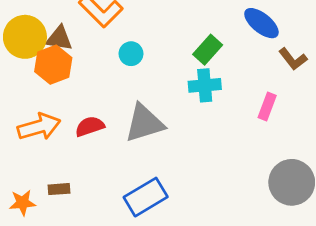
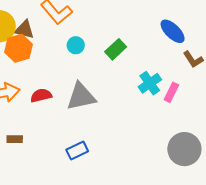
green rectangle: (208, 50) -> (116, 49), moved
cyan cross: (205, 85) -> (150, 83), moved, turned -35
blue rectangle: (146, 197) -> (77, 150), size x0.7

